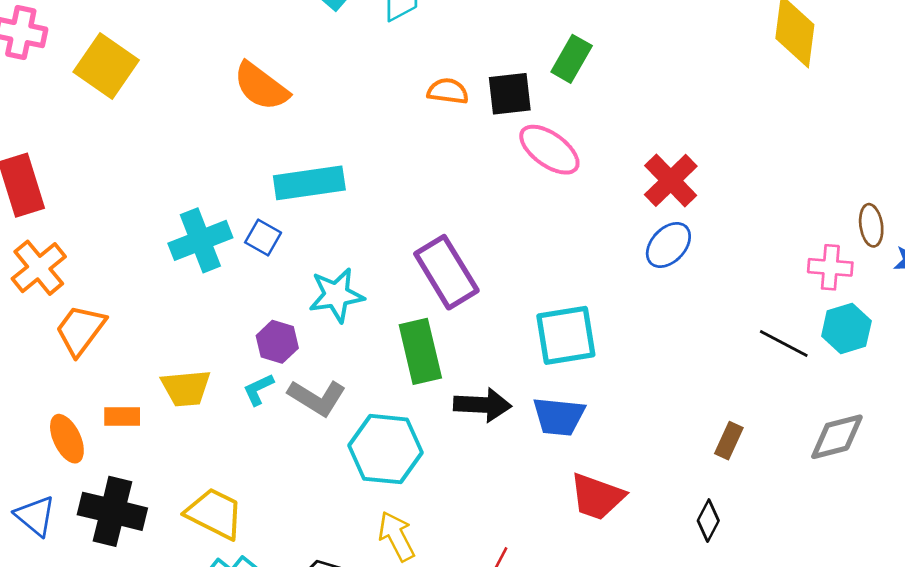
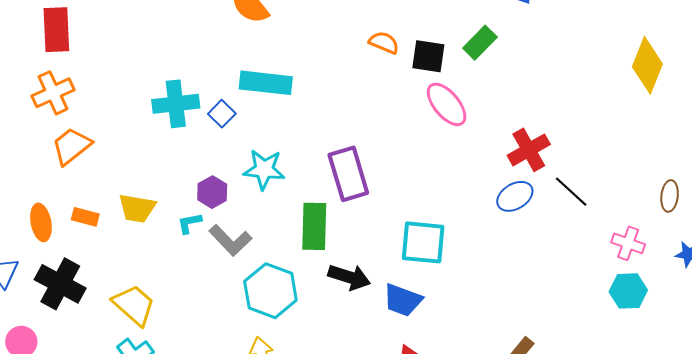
brown ellipse: (871, 225) -> (670, 196), moved
black line: (784, 343) -> (571, 192), moved

